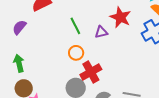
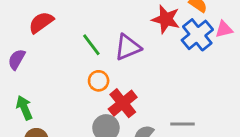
red star: (120, 17) -> (166, 19), moved
purple triangle: (101, 32) -> (128, 47), size x1.5

